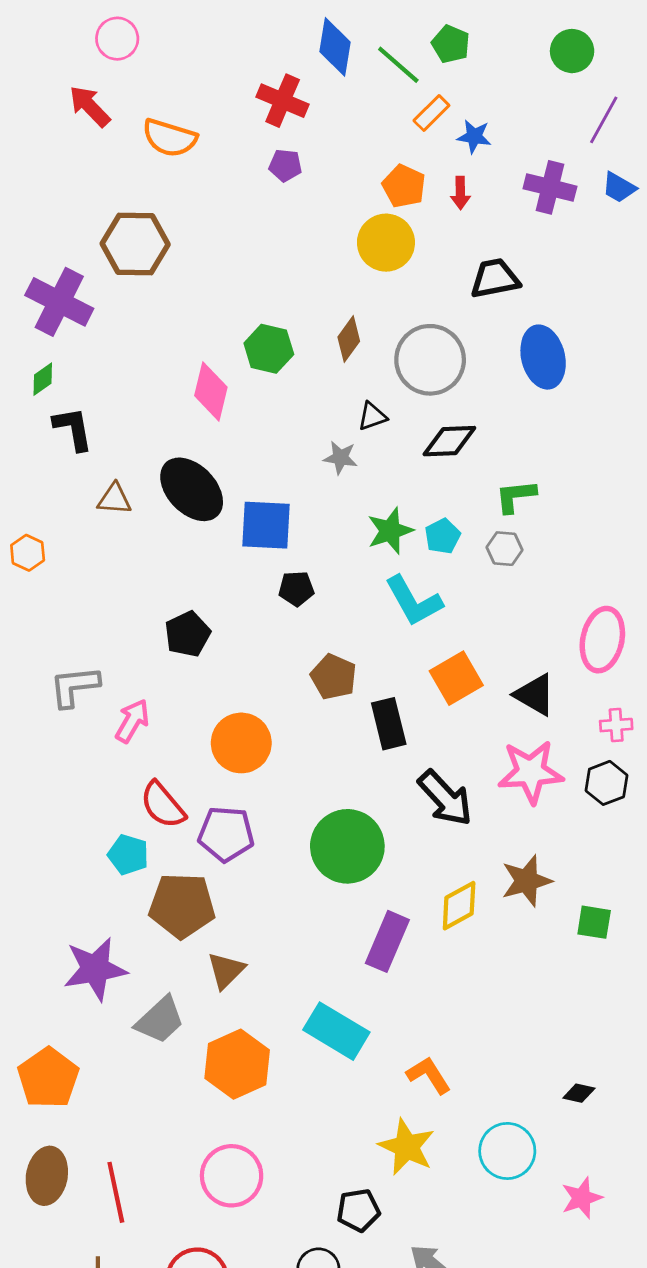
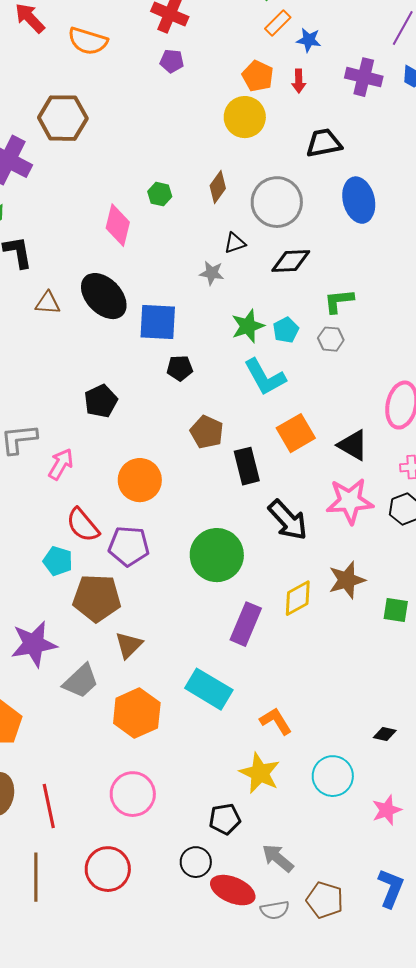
green hexagon: (269, 349) -> (160, 194), size x0.7

